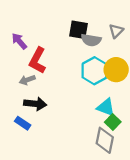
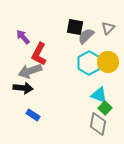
gray semicircle: (91, 40) -> (86, 36), turned 126
gray arrow: (27, 80) -> (30, 71), size x1.6
black arrow: (35, 104) -> (23, 88), moved
blue rectangle: (23, 123) -> (33, 115), moved

